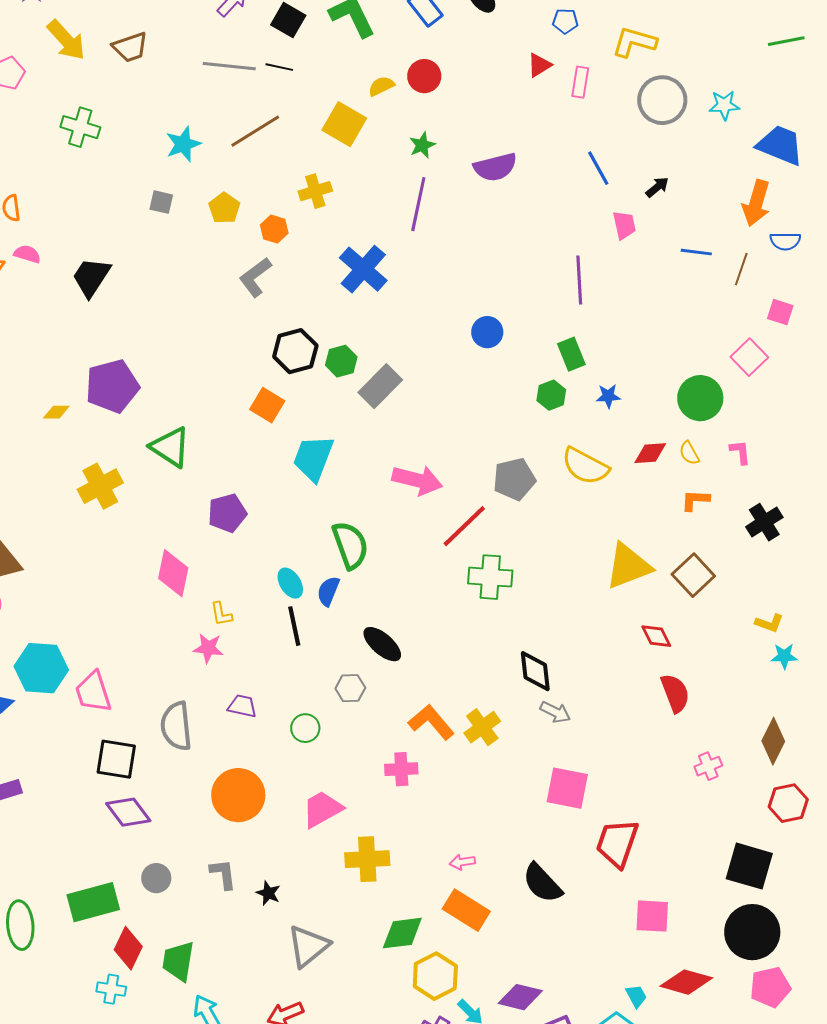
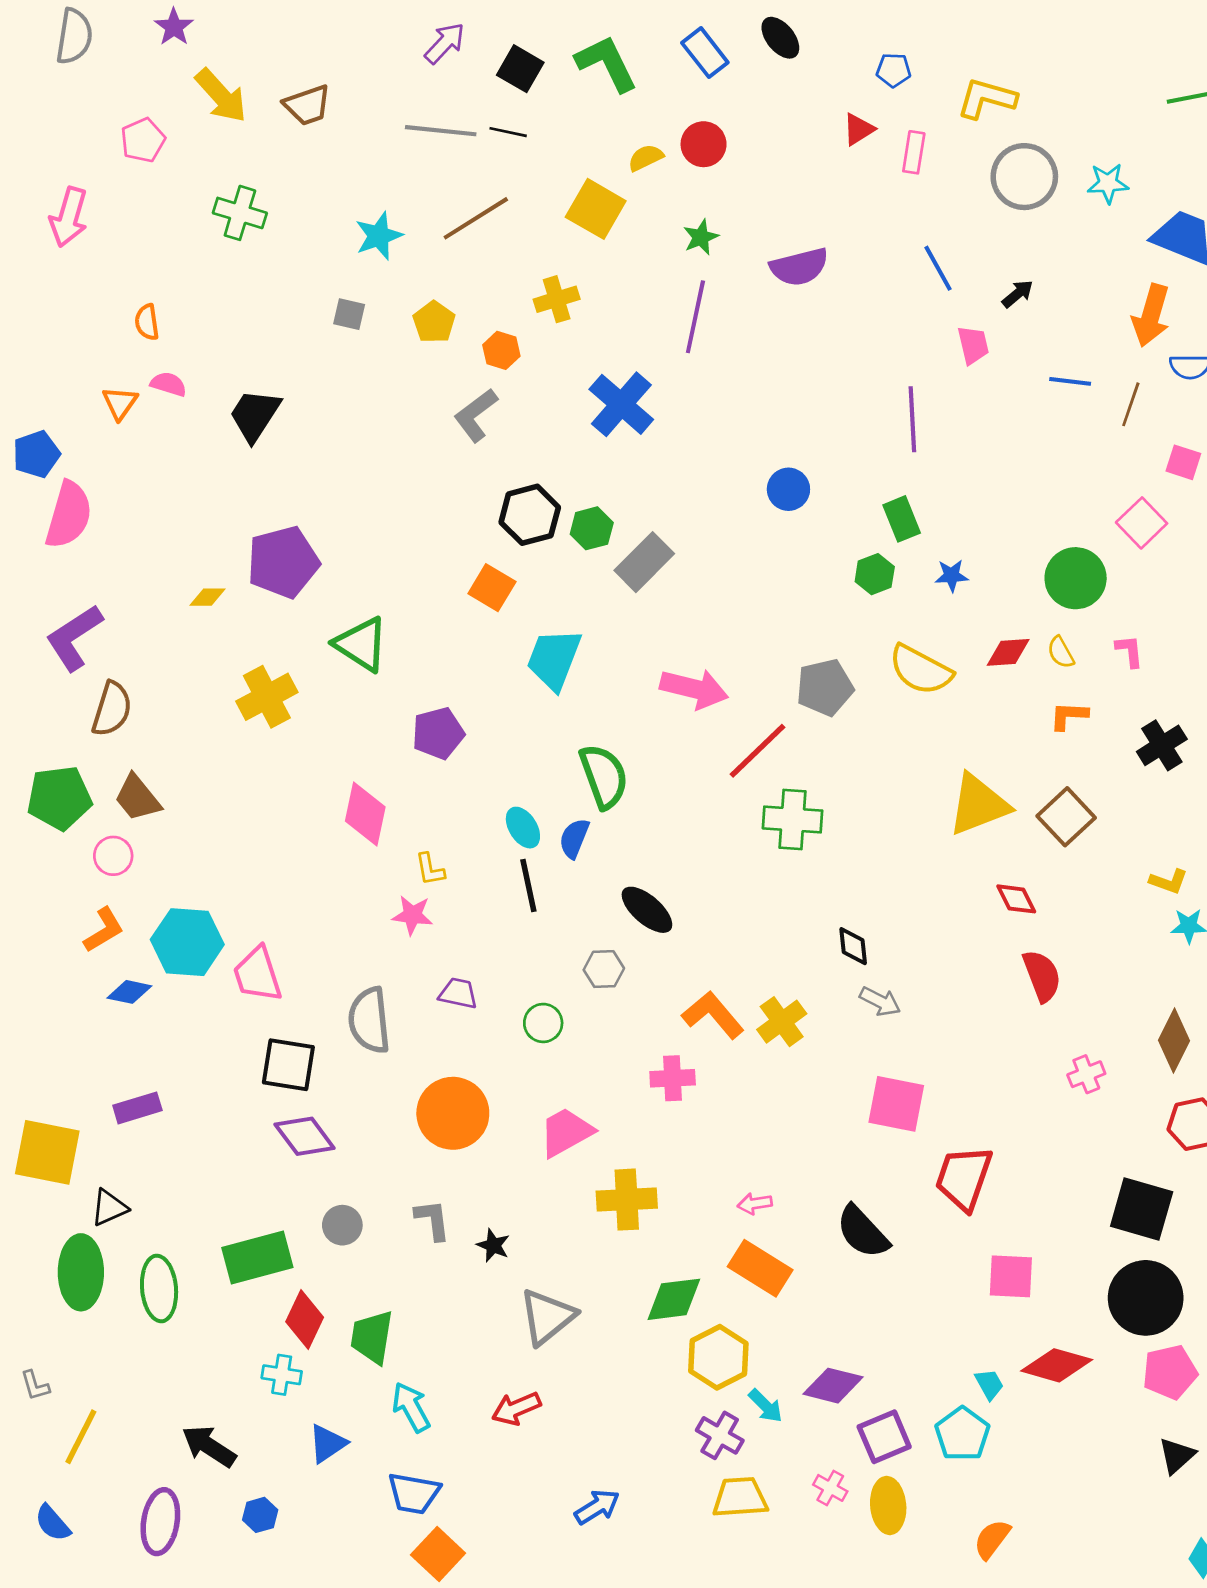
black diamond: (535, 671) -> (853, 946), size x0.7

